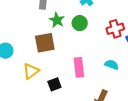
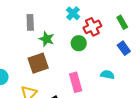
green circle: (80, 23) -> (79, 43), moved
red cross: (115, 29) -> (92, 27), moved

